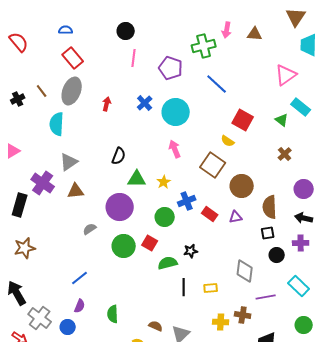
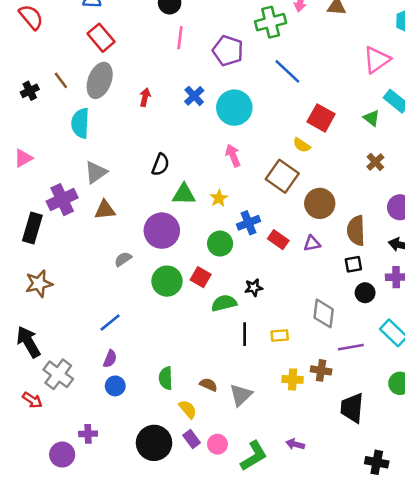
purple cross: (43, 183) -> (62, 200), turned 30
green semicircle: (113, 314) -> (166, 378), moved
blue circle: (68, 327) -> (115, 386), moved

